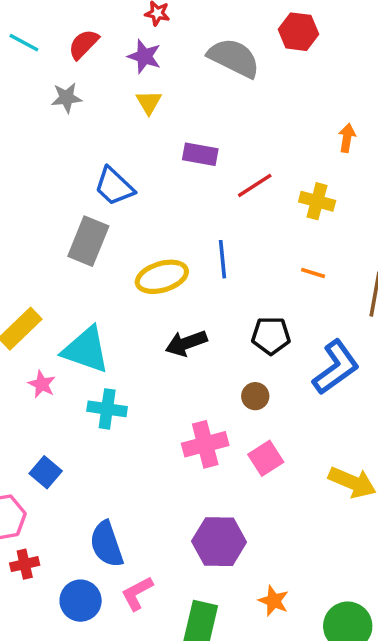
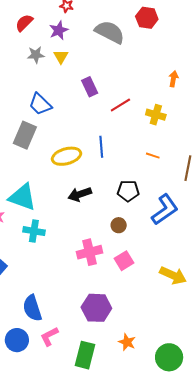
purple star: (144, 56) -> (59, 30), turned 30
gray star: (67, 98) -> (36, 55), moved
purple rectangle: (200, 154) -> (90, 87), turned 54

